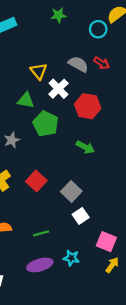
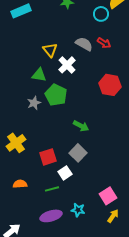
red hexagon: (88, 106) -> (110, 85), moved
gray star: (12, 140) -> (34, 103), moved
green arrow: (85, 147) -> (81, 126), moved
red square: (36, 181) -> (48, 157), moved, turned 30
white square: (81, 216) -> (65, 173), moved
pink square: (106, 242) -> (108, 196), turned 36

